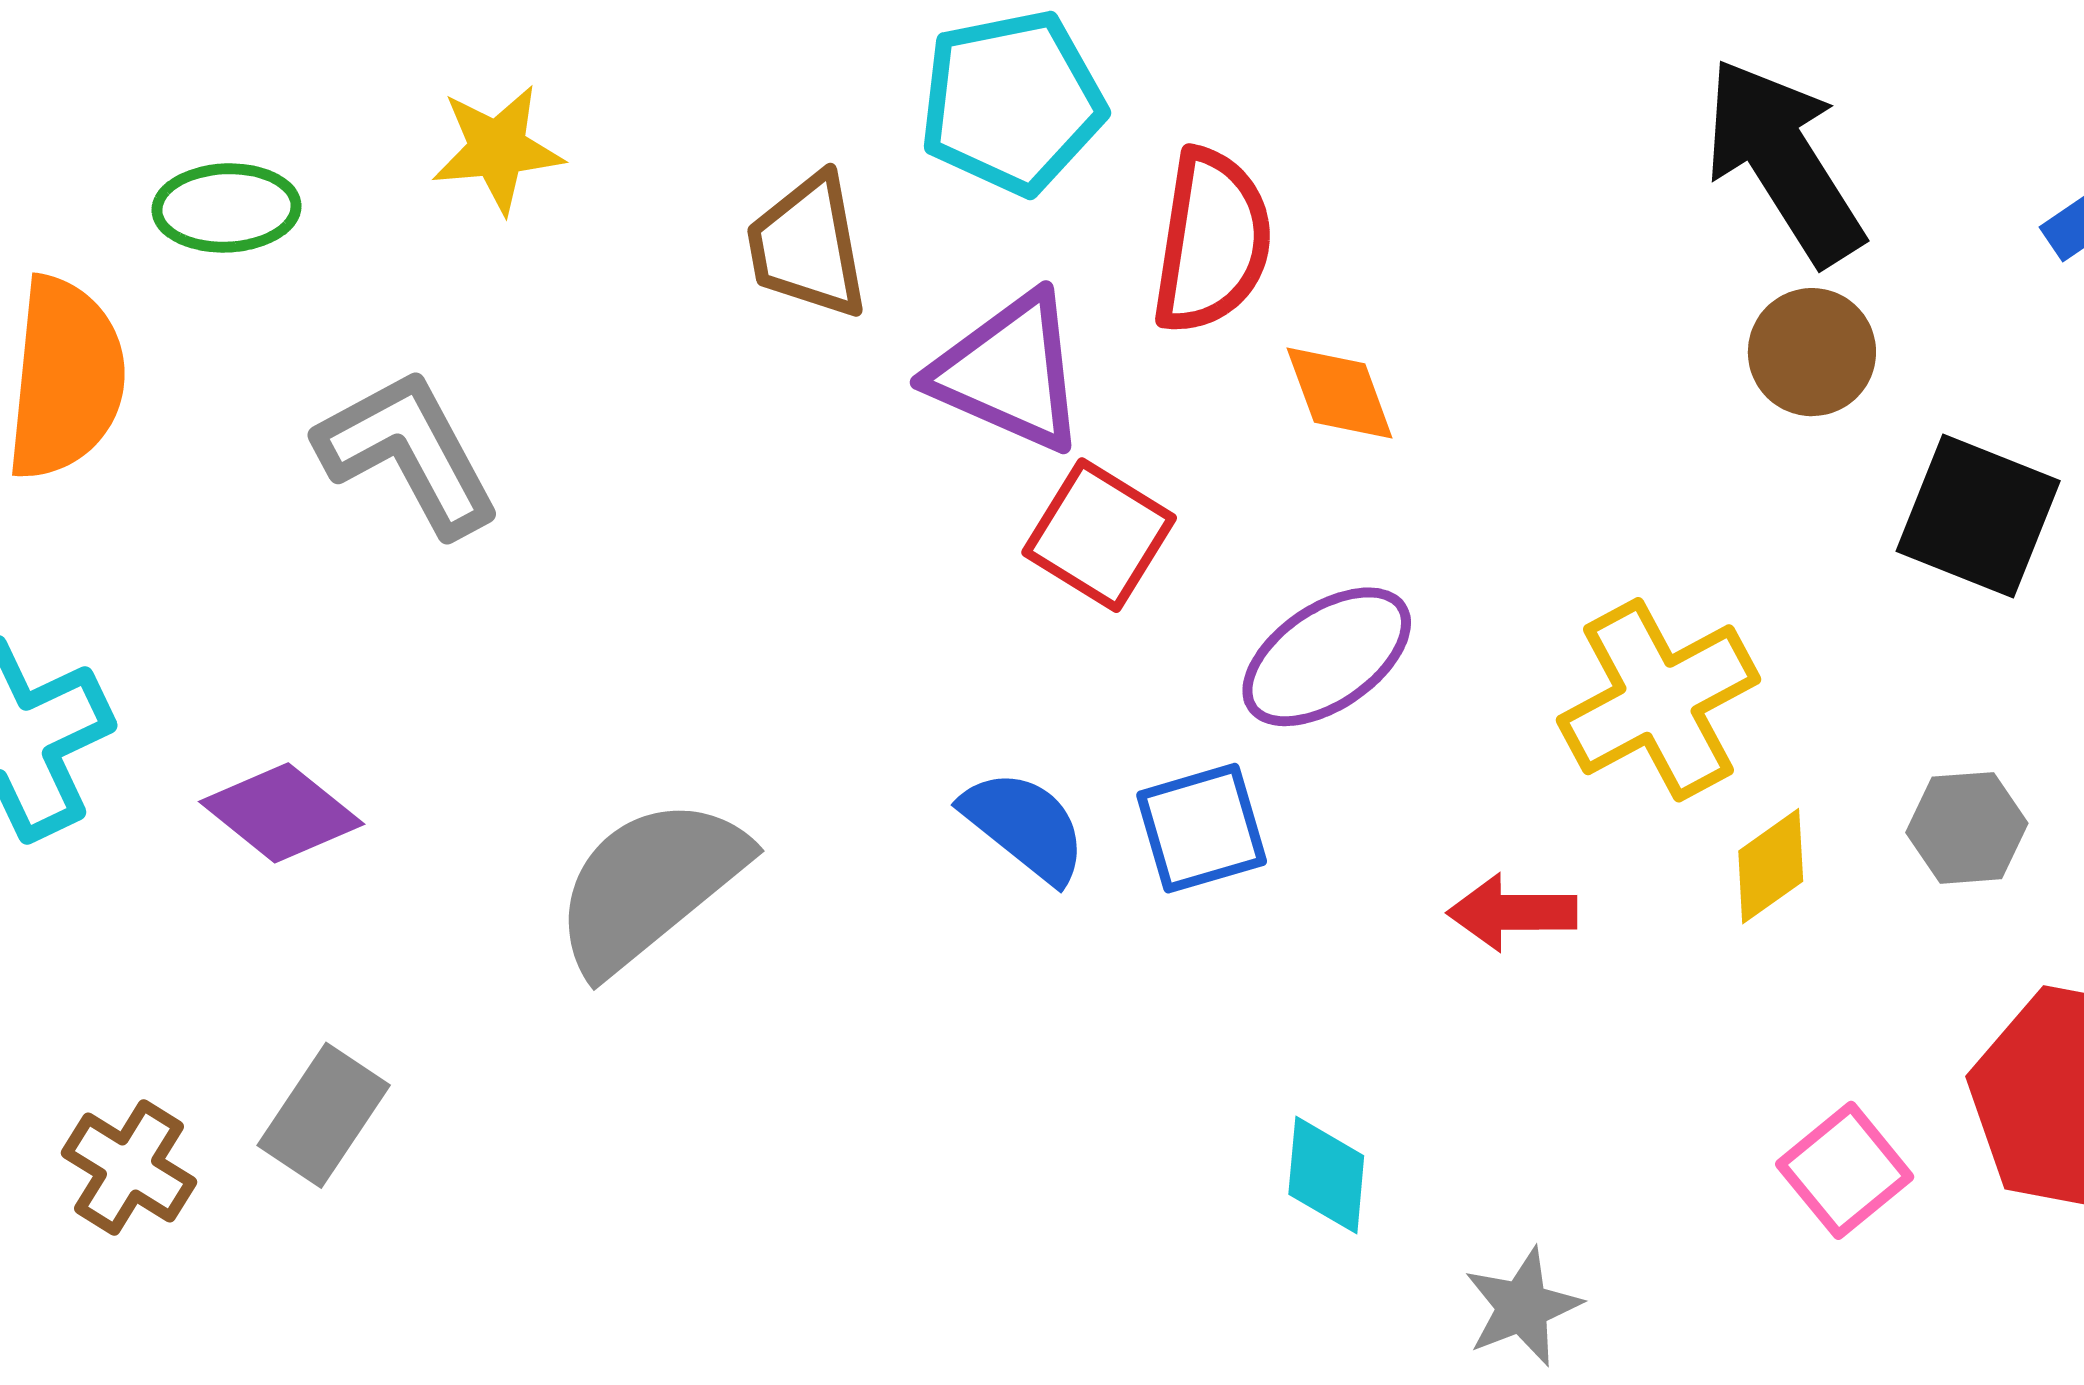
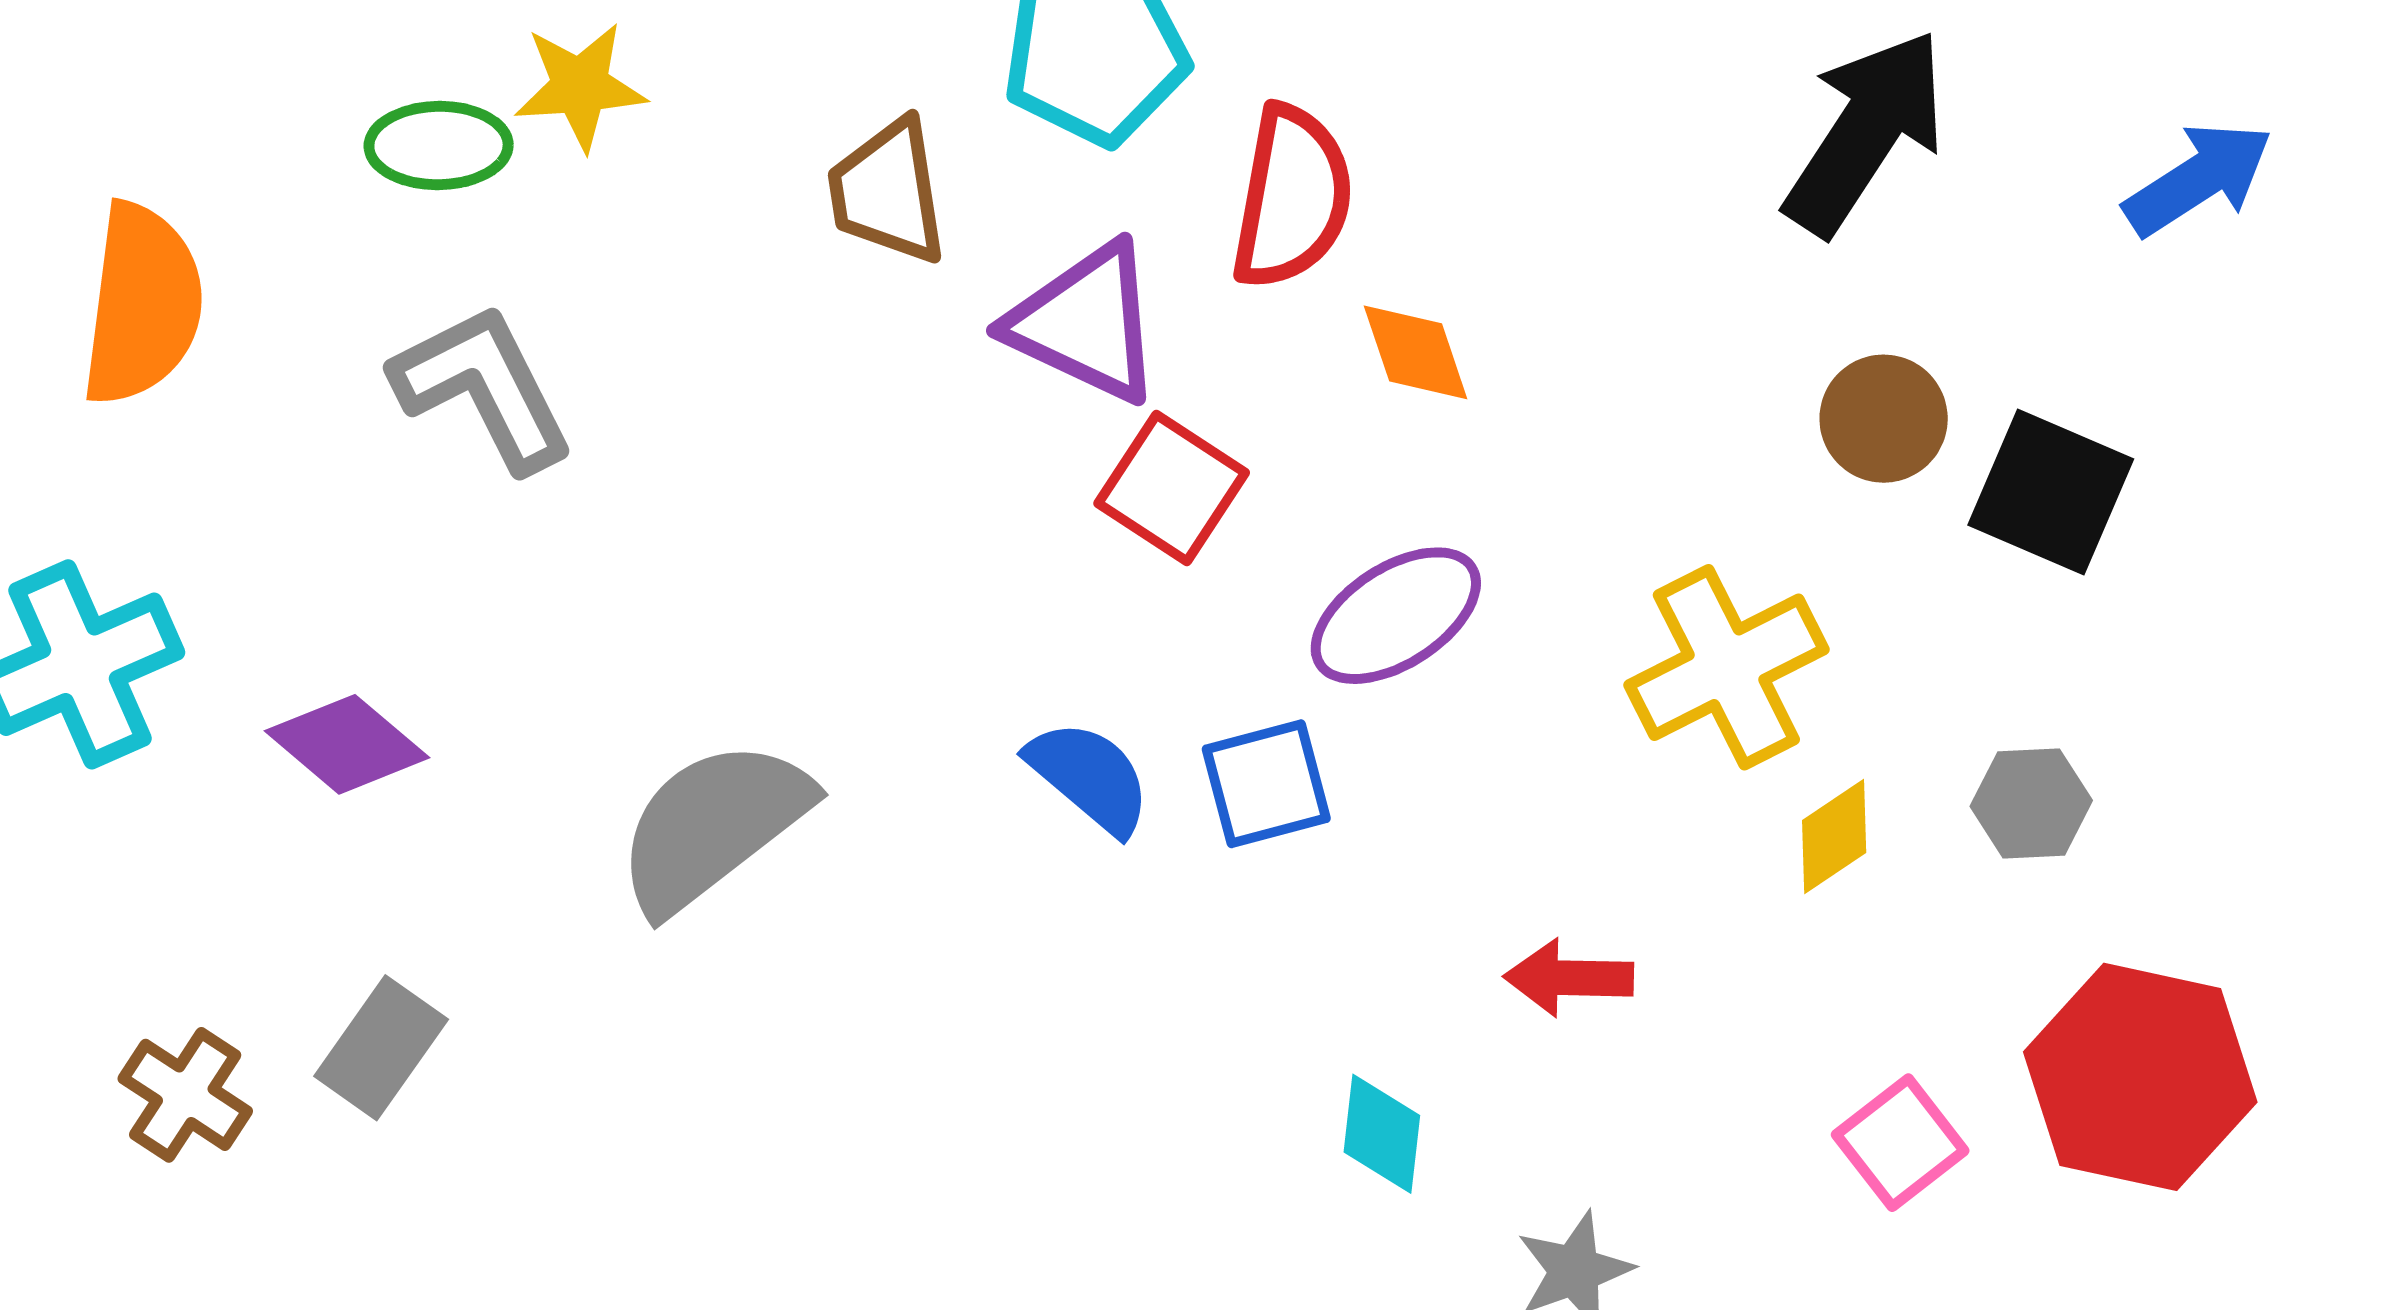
black arrow: (1784, 161) -> (1866, 132), turned 64
green ellipse: (227, 208) -> (439, 146), moved
brown circle: (1812, 352) -> (1884, 419), moved
red arrow: (1512, 912) -> (1569, 978), moved

